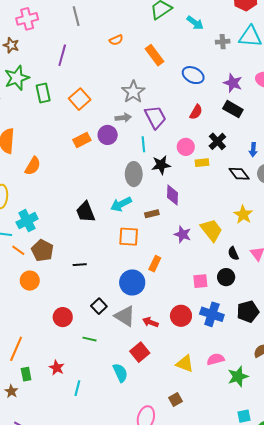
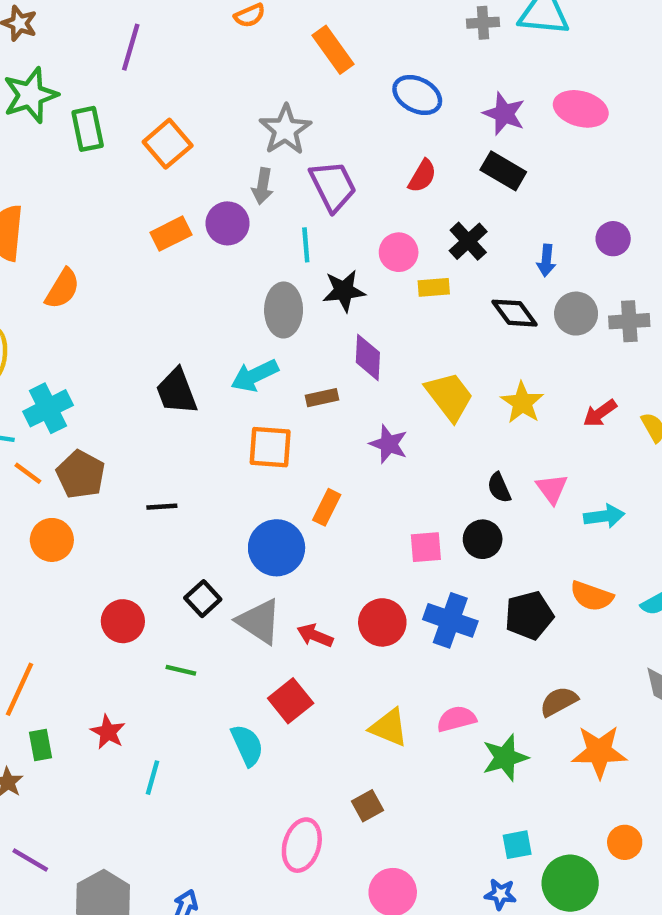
gray arrow: (123, 118) -> (263, 186), turned 105
yellow trapezoid: (211, 230) -> (449, 396), moved

